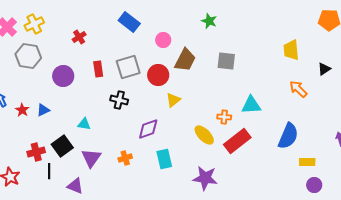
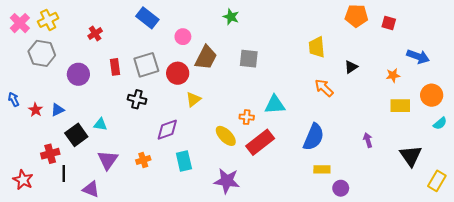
black square: (62, 146) -> (76, 135), moved
yellow rectangle: (307, 162) -> (322, 169), moved

